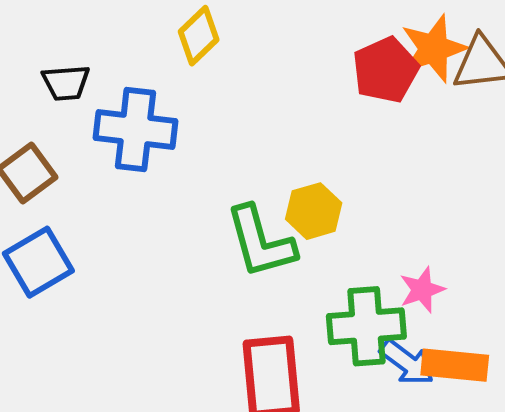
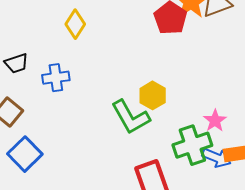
blue cross: (135, 130) -> (56, 78), size x0.7

